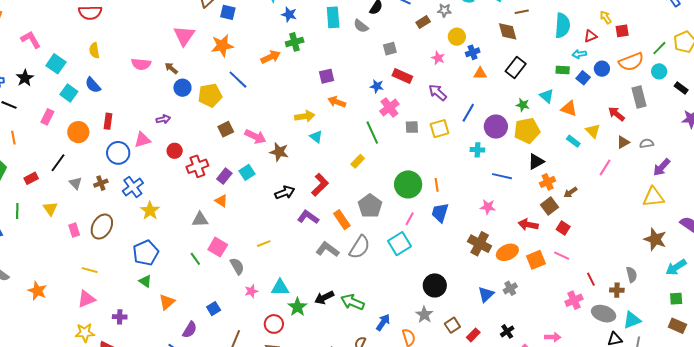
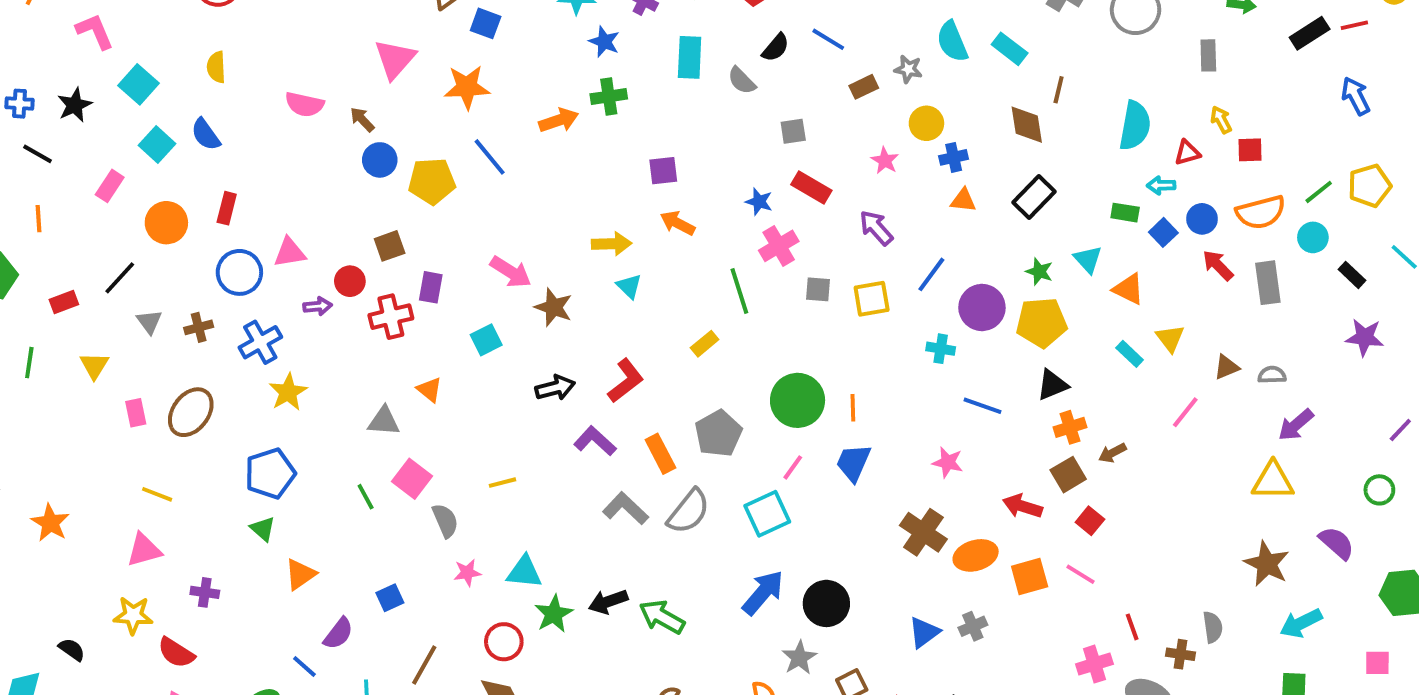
brown line: (522, 12) -> (1059, 90), turned -72
red arrow: (616, 114) -> (1218, 265), moved
purple arrow: (163, 119) -> (318, 306), moved
brown square: (226, 129) -> (390, 246), moved
purple rectangle: (224, 176) -> (431, 287), moved, turned -35
blue arrow: (383, 322) -> (763, 593), moved, size x1.4

